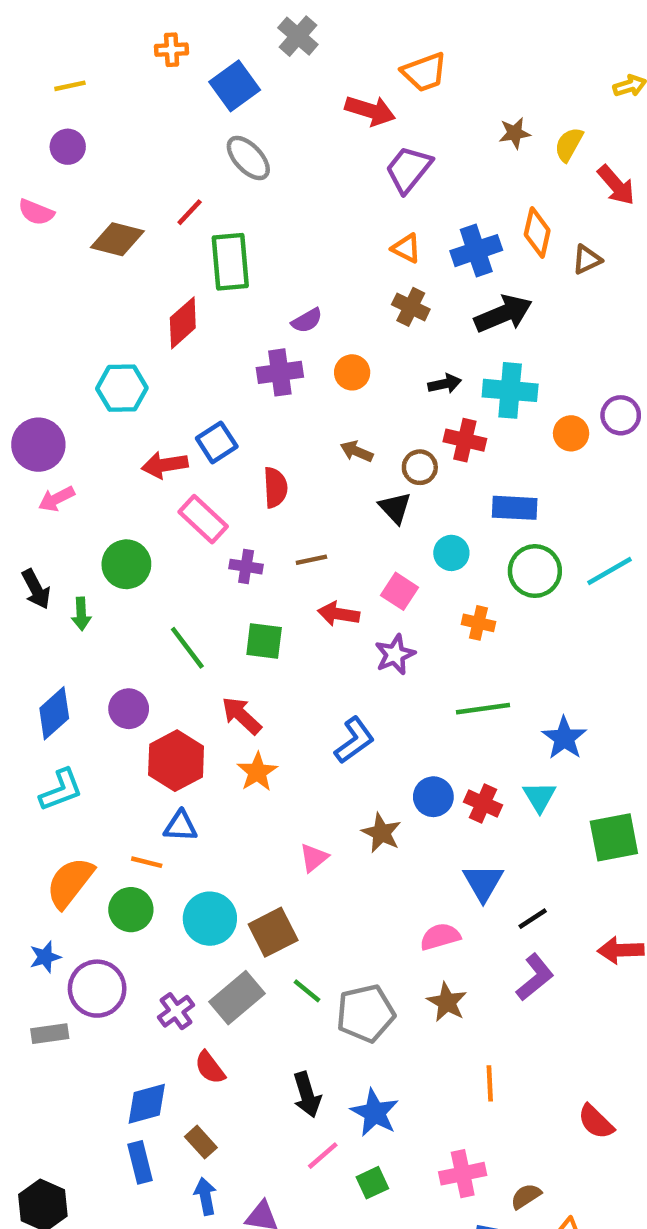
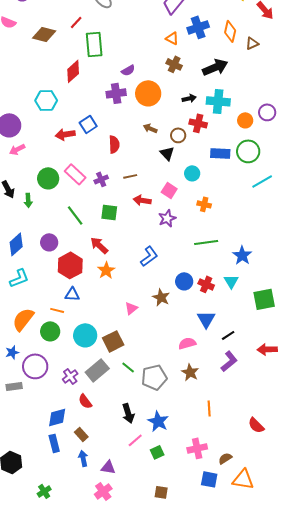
blue cross: (476, 251) -> (198, 27), moved
orange circle: (352, 372) -> (148, 93), size x1.6
pink rectangle: (203, 519) -> (75, 174), moved
purple cross: (246, 567) -> (101, 179), turned -32
green circle: (535, 571) -> (248, 151), moved

